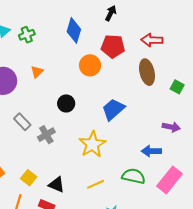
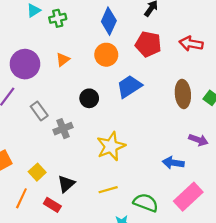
orange circle: (90, 65) -> (106, 55), moved
brown ellipse: (147, 72) -> (183, 94), moved
blue trapezoid: (113, 109) -> (129, 86), moved
green semicircle: (134, 176) -> (146, 203), moved
black triangle: (57, 185) -> (66, 184), turned 48

